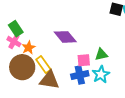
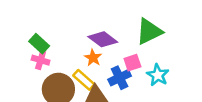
orange star: (29, 48) -> (93, 58), moved
green triangle: (101, 54) -> (149, 31), moved, size x1.6
blue cross: (80, 75) -> (120, 78), moved

